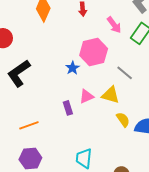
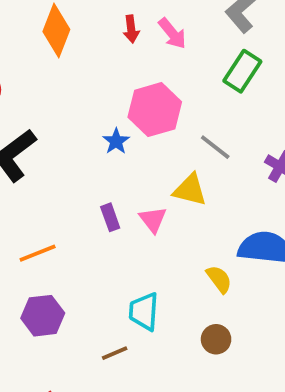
pink arrow: (114, 25) -> (172, 33), moved
pink triangle: (87, 96) -> (153, 220), moved, turned -42
yellow semicircle: (123, 120) -> (219, 279), moved

